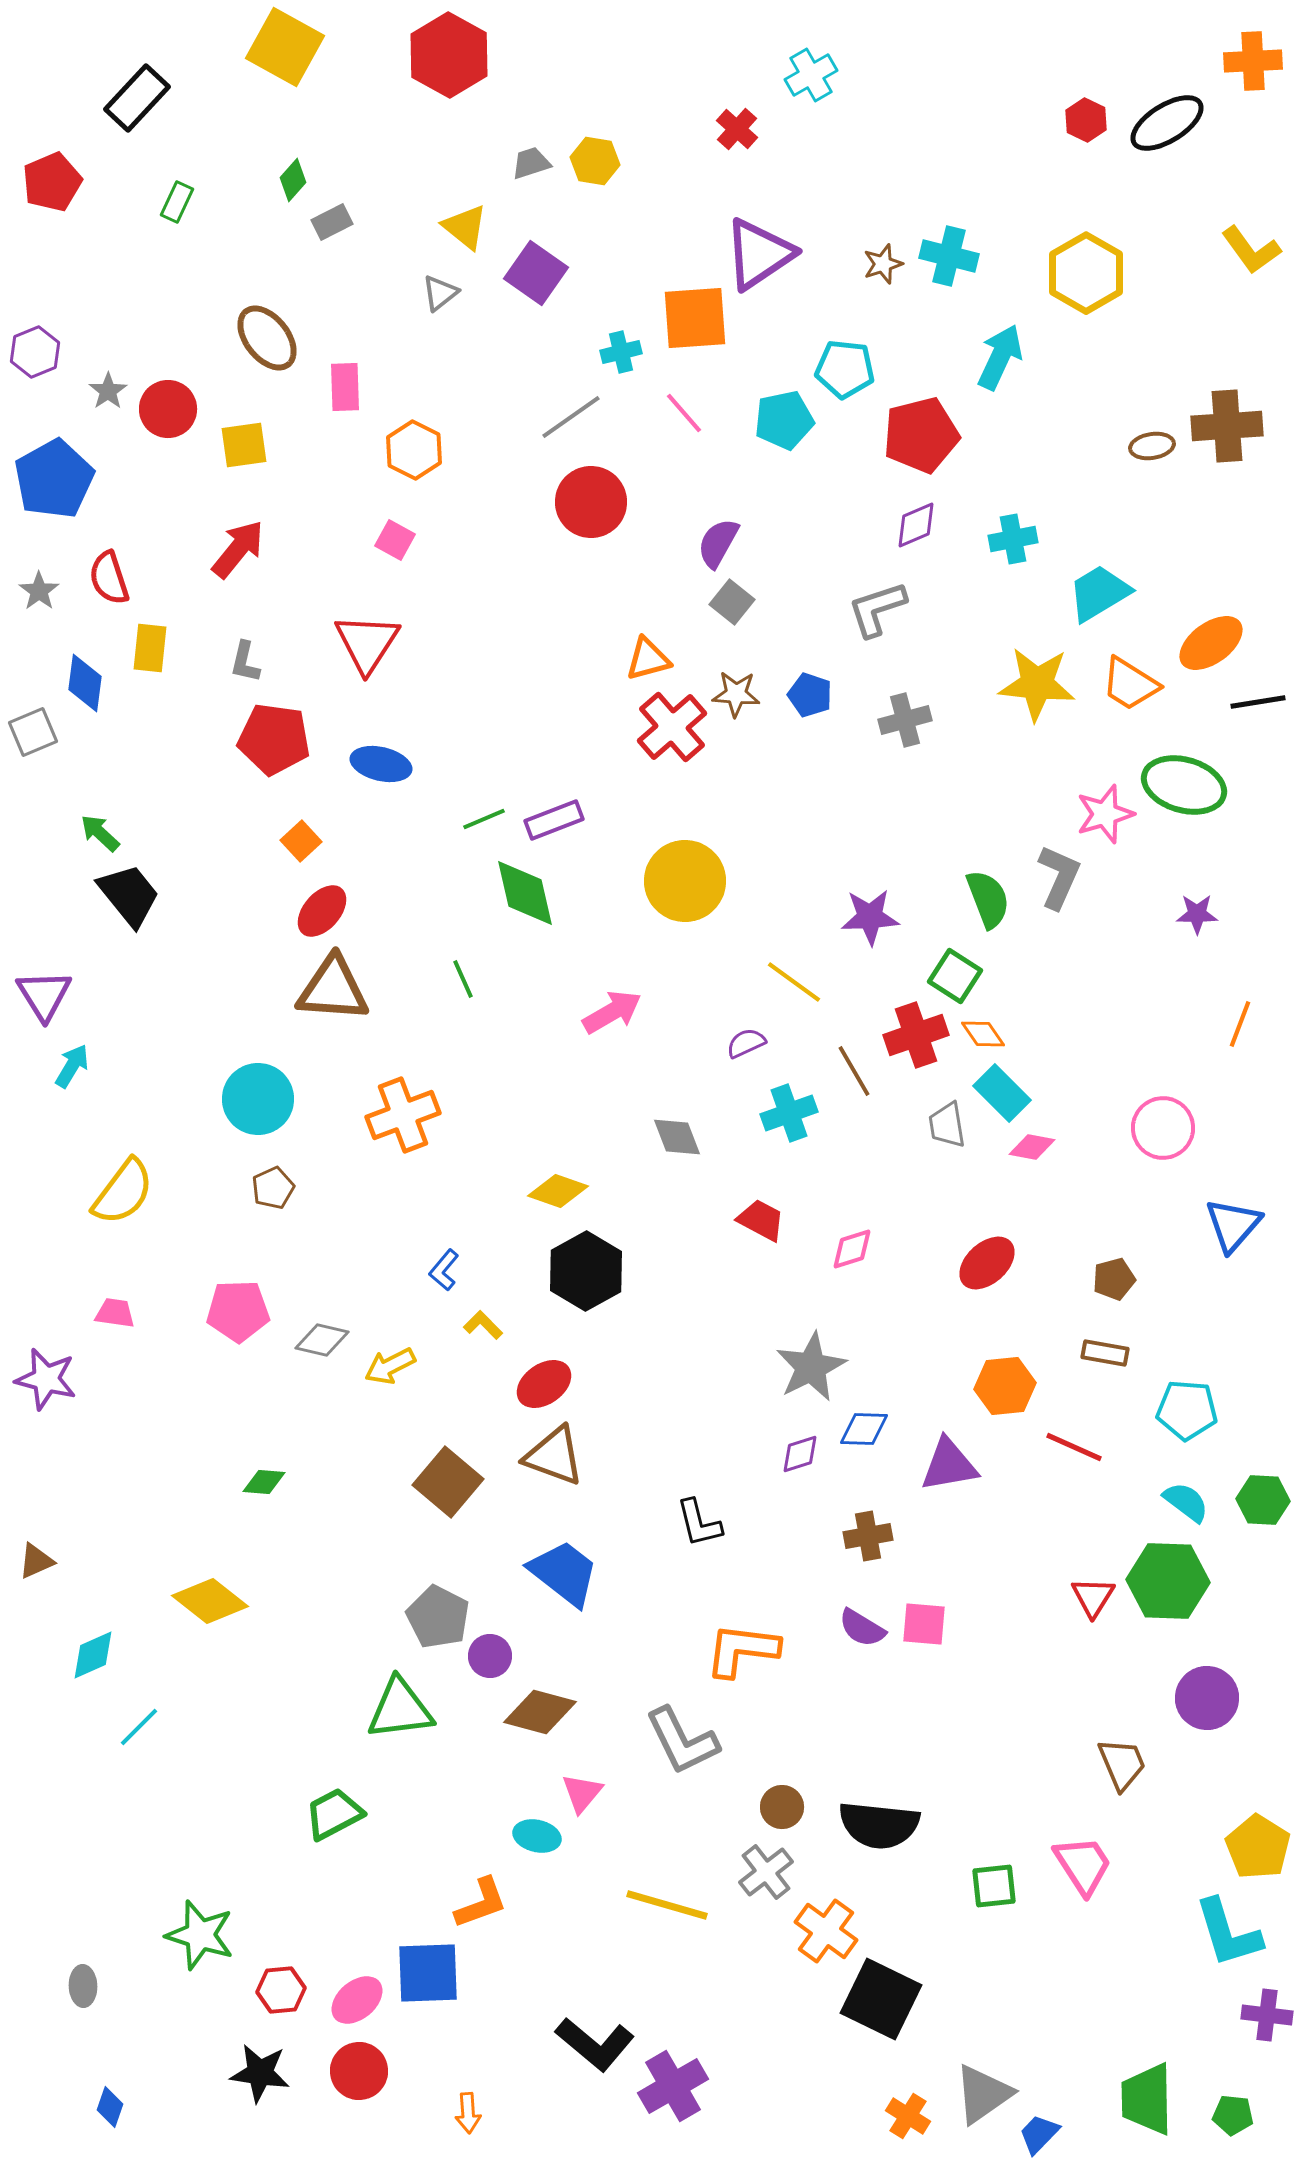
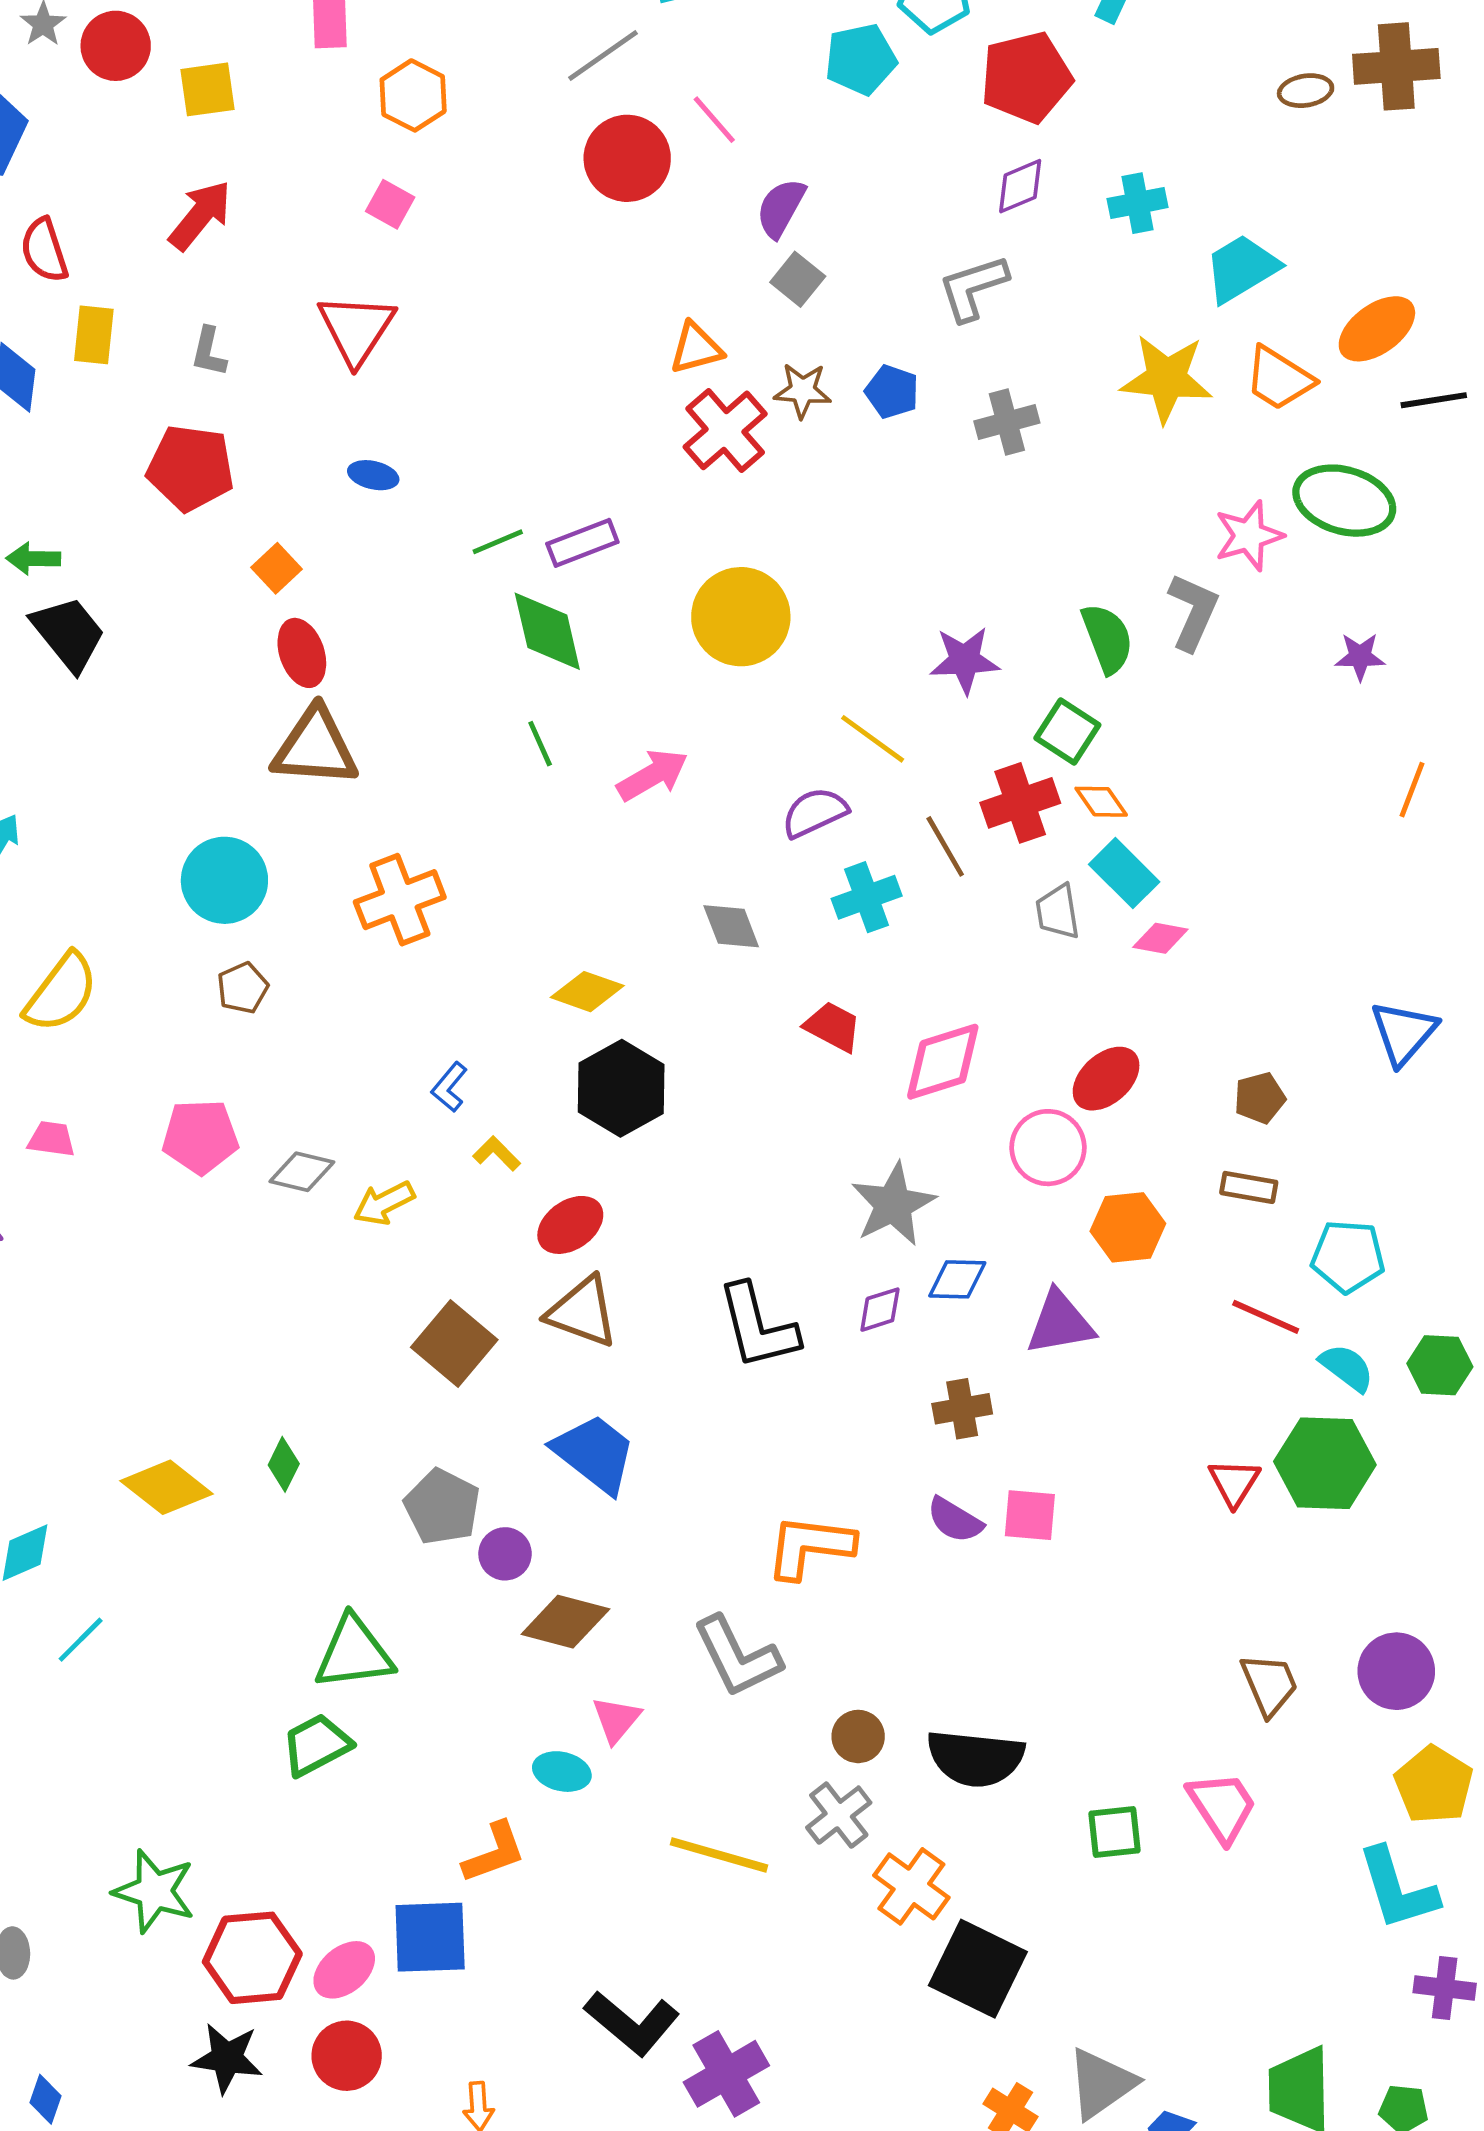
pink line: (684, 413) -> (714, 120), moved
red pentagon: (274, 739) -> (191, 468), moved
blue ellipse: (381, 764) -> (373, 475), size x0.7
green arrow: (100, 833) -> (33, 559), turned -42
red ellipse: (322, 911) -> (302, 653), turned -60
green line: (463, 979) -> (540, 744), moved
purple semicircle: (746, 1043) -> (815, 813), size x1.4
pink circle: (1163, 1128) -> (1048, 1148), moved
pink diamond: (852, 1249) -> (943, 1062), size x1.6
red line: (1074, 1447) -> (1266, 1317), moved
green diamond: (264, 1482) -> (284, 1464), moved, turned -69
black L-shape: (699, 1523) -> (758, 1327), moved, size x1.5
purple circle: (1207, 1698) -> (1396, 1671), moved
green triangle: (400, 1709) -> (354, 1653), moved
red hexagon: (281, 1990) -> (252, 1958), size x1.6

